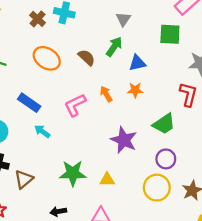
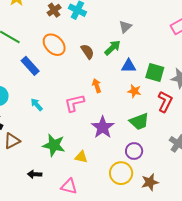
green square: (170, 34) -> (155, 72), moved
orange star: (135, 90) -> (134, 91), moved
blue rectangle: (29, 103) -> (30, 66), moved
pink L-shape: (75, 105) -> (74, 103), moved

